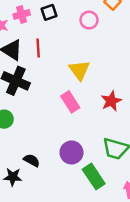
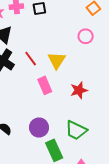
pink circle: (89, 20) -> (86, 36), moved
red line: (38, 48) -> (31, 59), moved, turned -42

